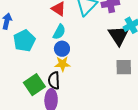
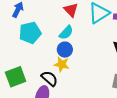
black semicircle: (54, 80) -> (50, 78), turned 120
green square: (34, 85) -> (16, 77), moved

